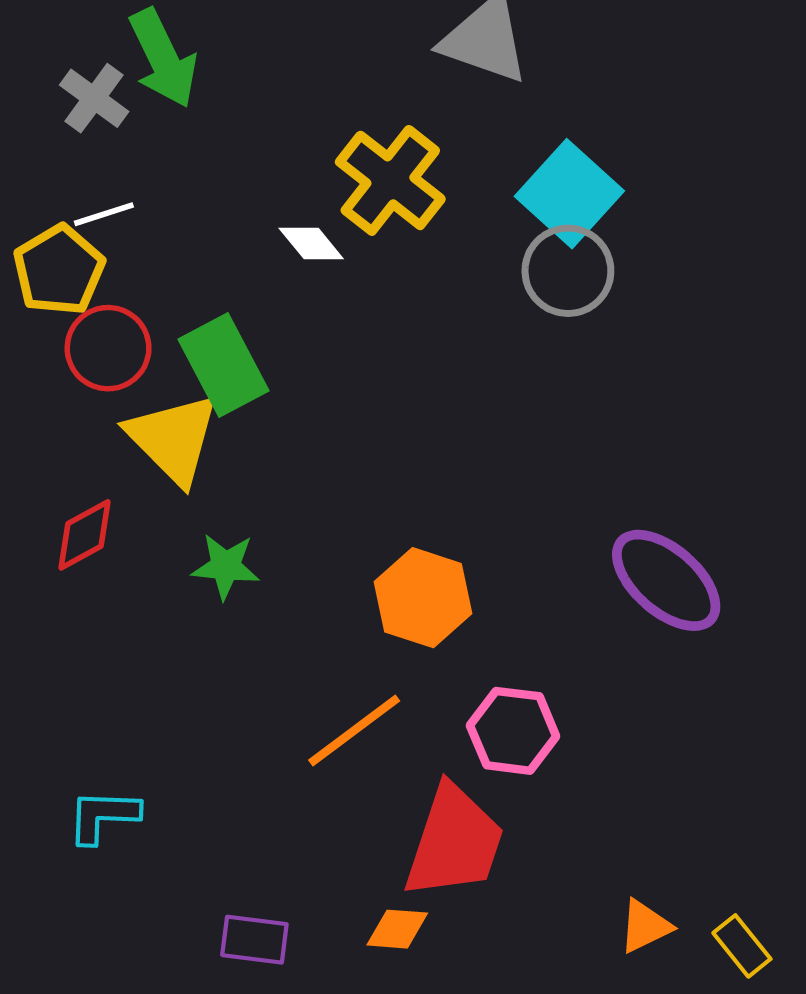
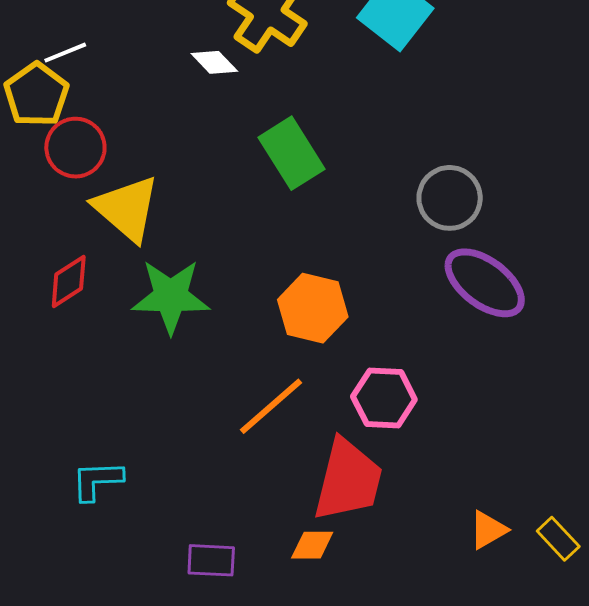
gray circle: (568, 271) -> (450, 198), moved
green rectangle: (224, 365) -> (291, 153), moved
green star: (226, 566) -> (171, 296), size x1.6

